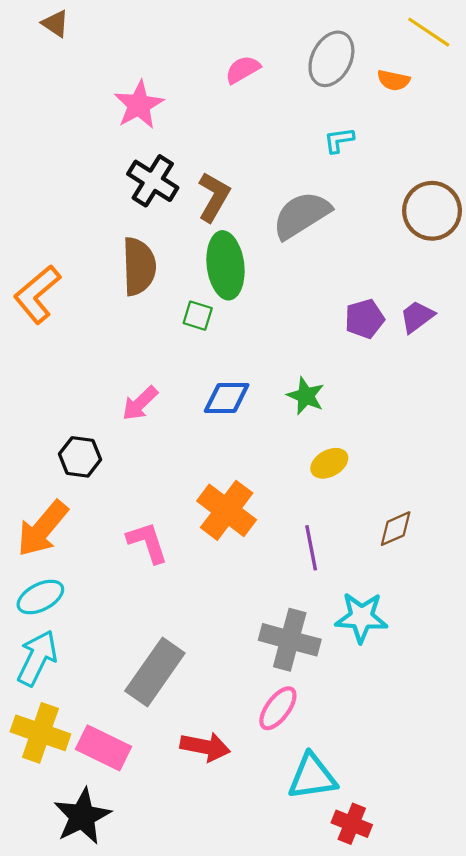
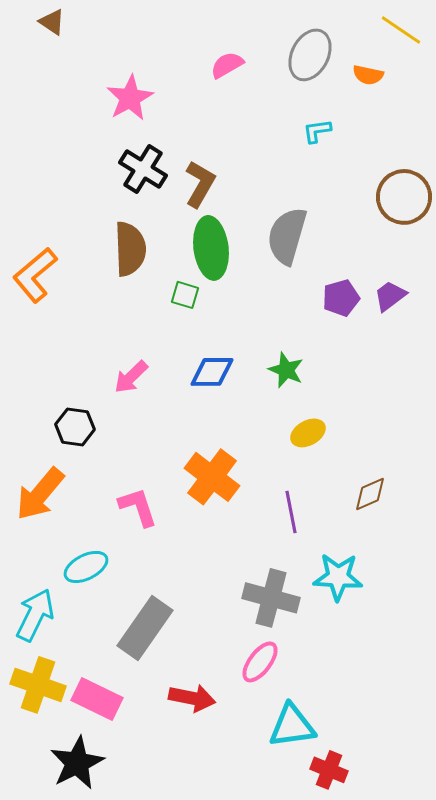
gray semicircle: (301, 215) -> (287, 236), moved, turned -42
cyan ellipse: (40, 597) -> (86, 567), moved

